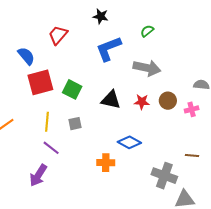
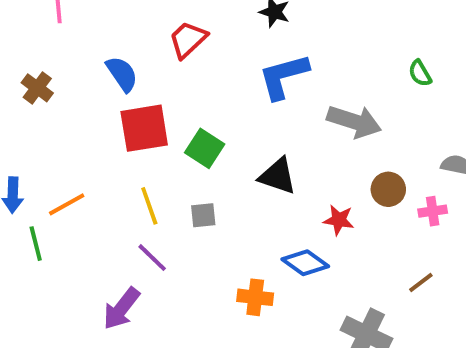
green semicircle: (147, 31) -> (420, 73), moved, turned -88
red star: (142, 102) -> (339, 220), moved
yellow line: (47, 122) -> (149, 206), turned -30
brown line: (192, 155) -> (421, 283), moved, turned -48

